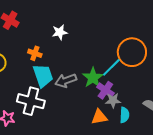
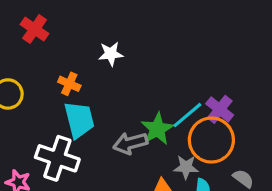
orange circle: (132, 52) -> (211, 140), moved
gray arrow: (66, 81) -> (130, 143), moved
purple cross: (105, 90) -> (220, 109), moved

